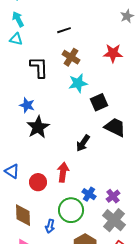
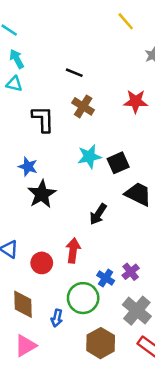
black line: (64, 30) -> (74, 73), turned 40
cyan star: (78, 83) -> (89, 157), moved
purple cross: (113, 196) -> (131, 272), moved

